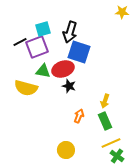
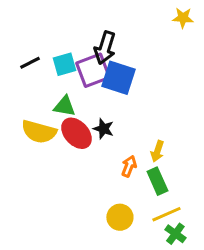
cyan square: (43, 29) -> (64, 64), moved
purple square: (37, 47) -> (93, 70), moved
red ellipse: (63, 69) -> (76, 133), moved, turned 65
orange arrow: (79, 116) -> (129, 166), moved
yellow circle: (66, 150) -> (120, 217), moved

